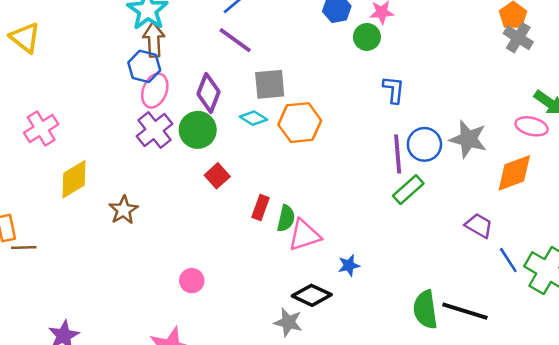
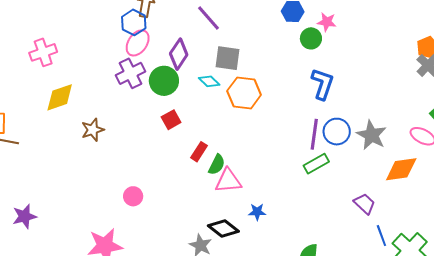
blue L-shape: (394, 90) -> (322, 84), size x1.4

